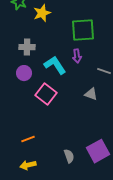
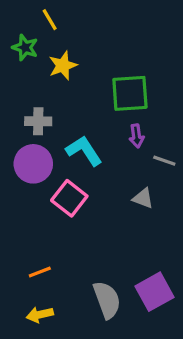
purple arrow: (77, 56) -> (136, 136), moved
purple circle: (24, 73) -> (33, 164), size x1.5
gray semicircle: (69, 156) -> (107, 300), size x1.6

